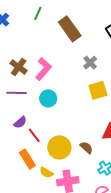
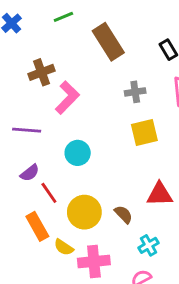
green line: (38, 13) -> (63, 17), turned 40
gray cross: (90, 63) -> (135, 92), turned 32
brown cross: (19, 67) -> (42, 72), moved, turned 30
cyan circle: (48, 98) -> (78, 153), moved

